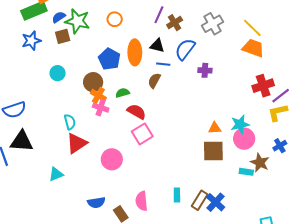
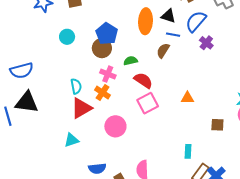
blue pentagon: (109, 59) -> (107, 34), moved
purple cross: (205, 70) -> (206, 43), moved, turned 32
orange cross: (98, 95) -> (102, 93), moved
orange triangle: (215, 128) -> (187, 98), moved
brown square: (213, 151) -> (217, 125), size x0.6
cyan triangle: (56, 174) -> (71, 140), moved
cyan rectangle: (177, 195) -> (188, 151), moved

